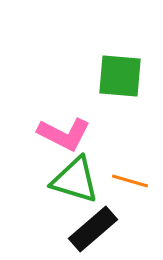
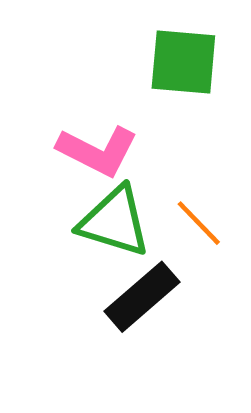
orange line: (130, 181) -> (199, 223), turned 30

